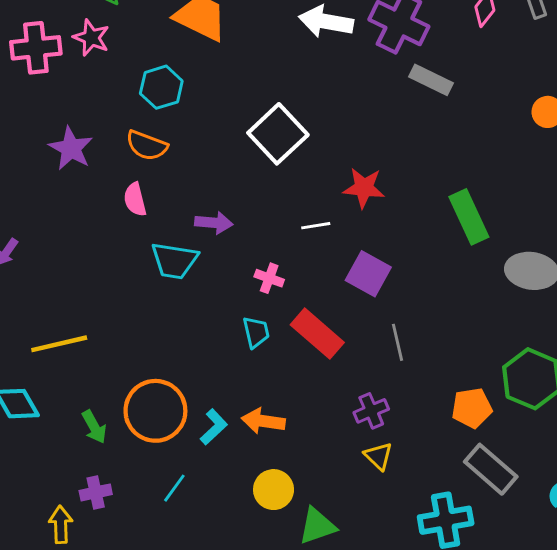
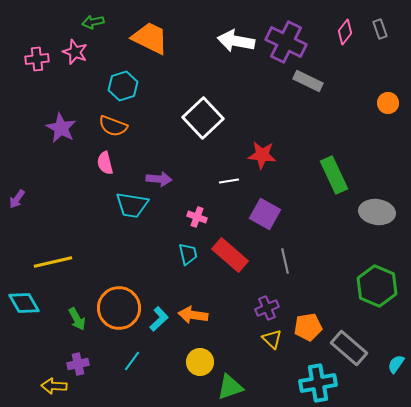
pink cross: (36, 48) -> (37, 59), size x0.7
orange pentagon: (472, 408) -> (308, 327), moved
yellow arrow: (61, 525) -> (54, 386), turned -85

